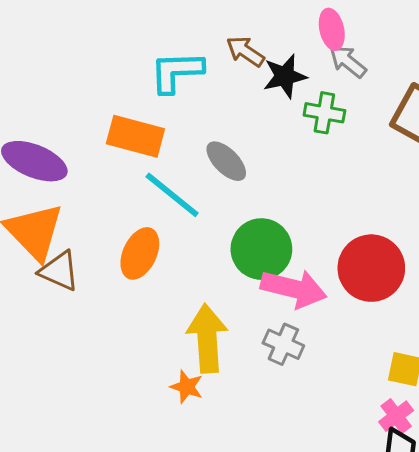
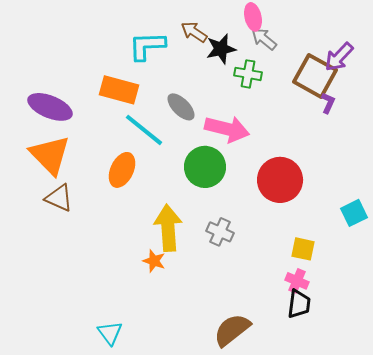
brown triangle: (59, 271) -> (59, 198), moved
pink arrow: (294, 289) -> (227, 129), moved
pink cross: (396, 416) -> (297, 281), turned -30

